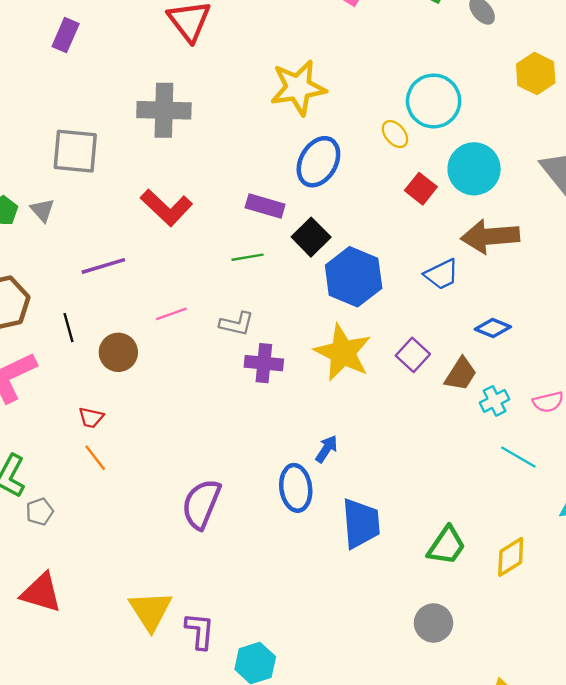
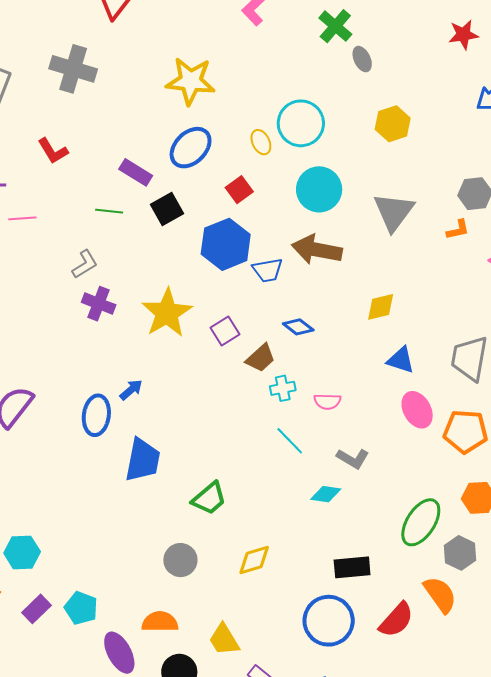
red square: (421, 189) -> (239, 190), moved
red L-shape: (166, 208) -> (53, 151), size x0.7
blue hexagon: (354, 277) -> (226, 244), moved
pink line: (171, 314) -> (22, 218), moved
gray L-shape: (237, 324) -> (85, 264), turned -60
yellow diamond: (511, 557) -> (254, 560), moved

